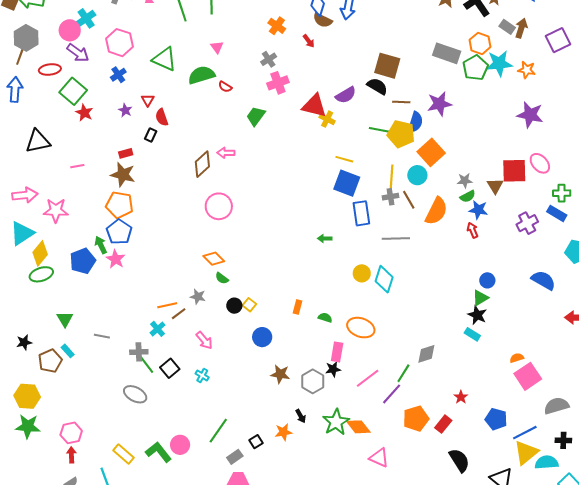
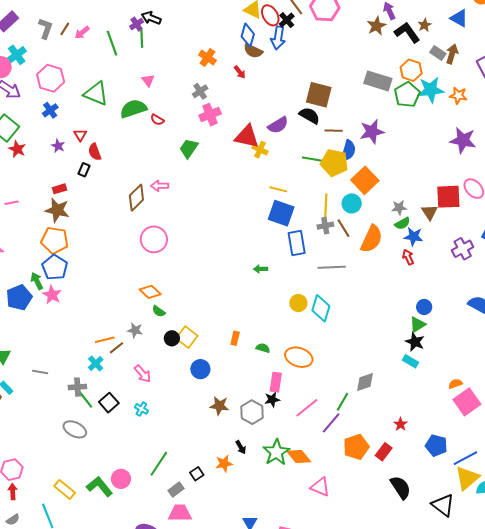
yellow square: (249, 305) -> (187, 337), size x1.5

